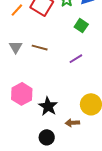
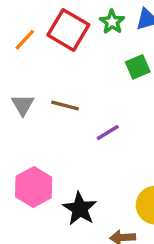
green square: (81, 26) -> (138, 67), turned 32
purple line: (76, 59) -> (108, 133), moved

